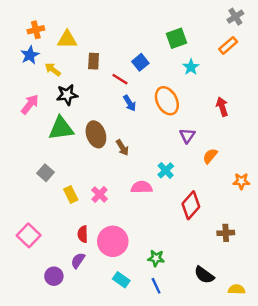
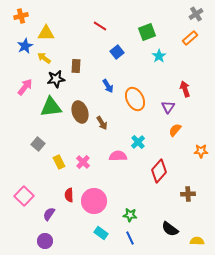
orange cross: (36, 30) -> (21, 16), moved
yellow triangle: (67, 39) -> (46, 33), moved
brown rectangle: (94, 61) -> (76, 66), moved
red line: (120, 79) -> (100, 26), moved
orange ellipse: (167, 101) -> (135, 99), moved
purple triangle: (187, 136) -> (168, 107), moved
purple semicircle: (78, 261) -> (49, 214), moved
purple circle: (54, 276) -> (45, 241), moved

